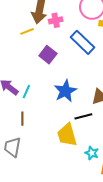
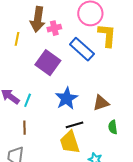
yellow line: (27, 31) -> (17, 39), moved, turned -56
purple square: (48, 55) -> (48, 63), size x1.4
black line: (83, 116) -> (74, 125), moved

